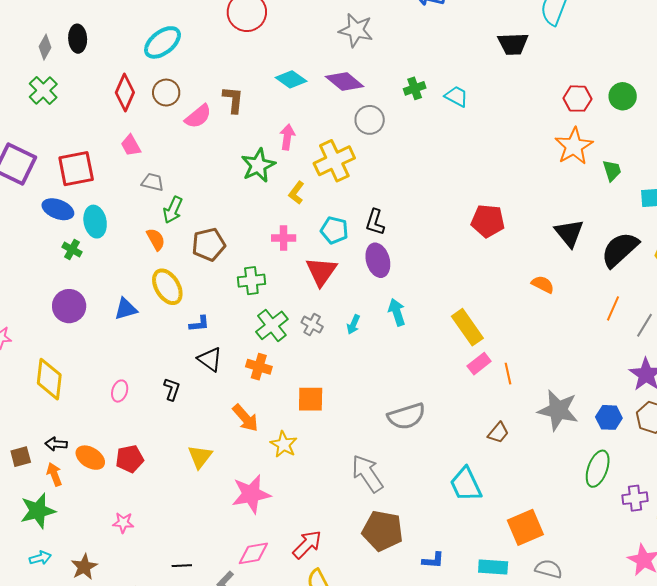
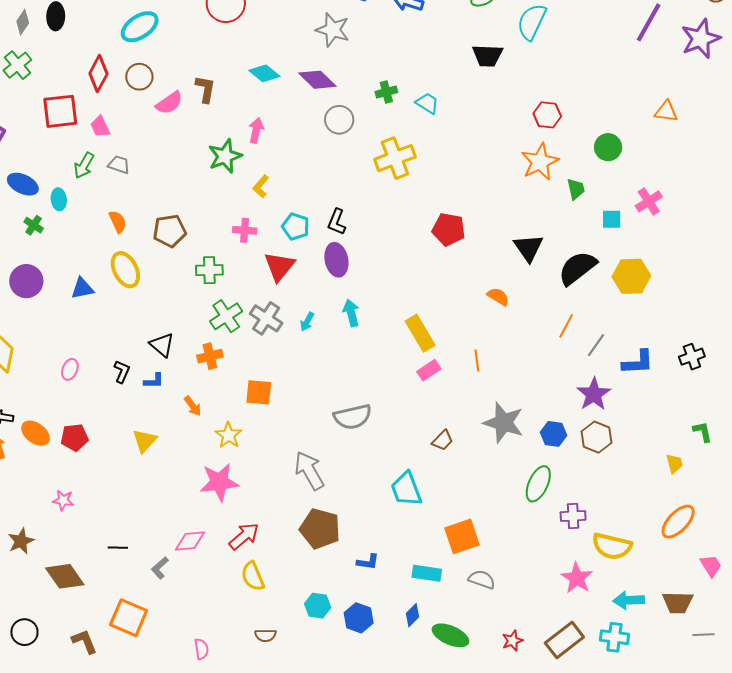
green circle: (623, 96) -> (608, 147), moved
yellow cross: (334, 161) -> (395, 158), moved
red square: (76, 169) -> (60, 111), moved
green arrow: (173, 210) -> (84, 165), moved
cyan ellipse: (95, 222) -> (59, 199), size x0.7
blue L-shape: (199, 324) -> (154, 381), moved
gray cross: (312, 324) -> (266, 318), size x1.5
orange cross: (259, 367) -> (210, 356), turned -35
orange line: (508, 374) -> (477, 360), moved
orange arrow: (245, 418) -> (193, 406), size x0.7
pink star: (251, 494) -> (219, 482), moved

